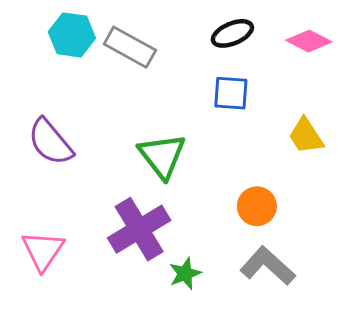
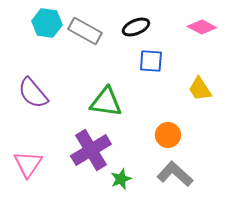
black ellipse: (232, 33) -> (136, 27), moved
green triangle: (162, 156) -> (106, 102), turned -44

